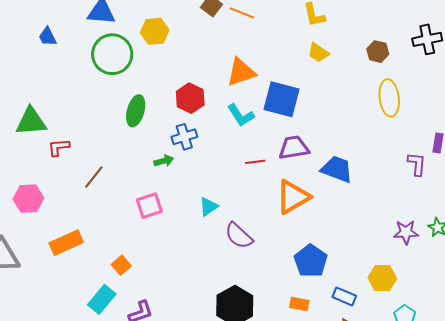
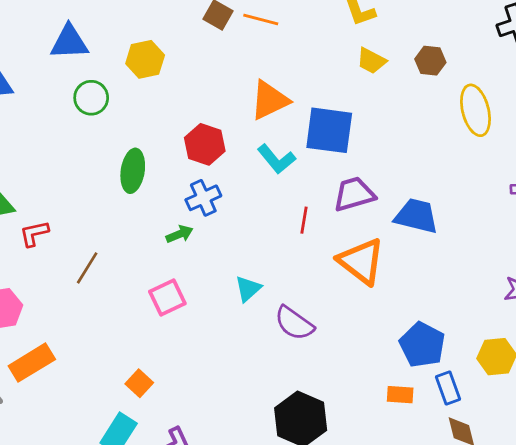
brown hexagon: (378, 52) -> (430, 61), moved
green circle: (112, 54) -> (91, 98), size x0.6
red line: (255, 162) -> (304, 220), turned -66
orange triangle: (293, 197) -> (361, 261), turned -45
orange rectangle: (66, 243) -> (32, 363), moved
blue pentagon: (311, 261) -> (422, 345), moved
blue rectangle: (344, 296) -> (448, 388), turned 55
orange rectangle: (299, 304) -> (400, 395), moved

